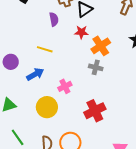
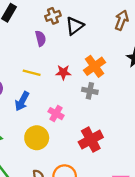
red star: (81, 32) -> (63, 72), moved
blue arrow: (35, 74) -> (22, 101), turned 150
pink cross: (65, 86) -> (56, 114), turned -32

